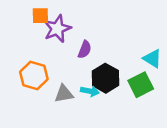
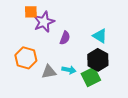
cyan triangle: (152, 59) -> (100, 36), moved
black hexagon: (105, 78) -> (98, 60), moved
green square: (141, 85) -> (91, 77), moved

